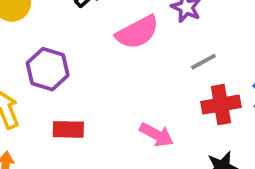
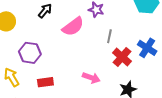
gray line: (203, 62) -> (109, 36), turned -40
red cross: (221, 105) -> (122, 57), turned -30

